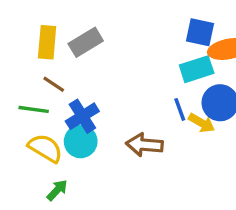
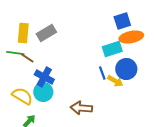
blue square: (200, 32) -> (122, 21), moved, turned -30
green line: (34, 109) -> (15, 53), moved
blue cross: (82, 116) -> (44, 77), turned -30
brown arrow: (144, 145) -> (81, 108), moved

